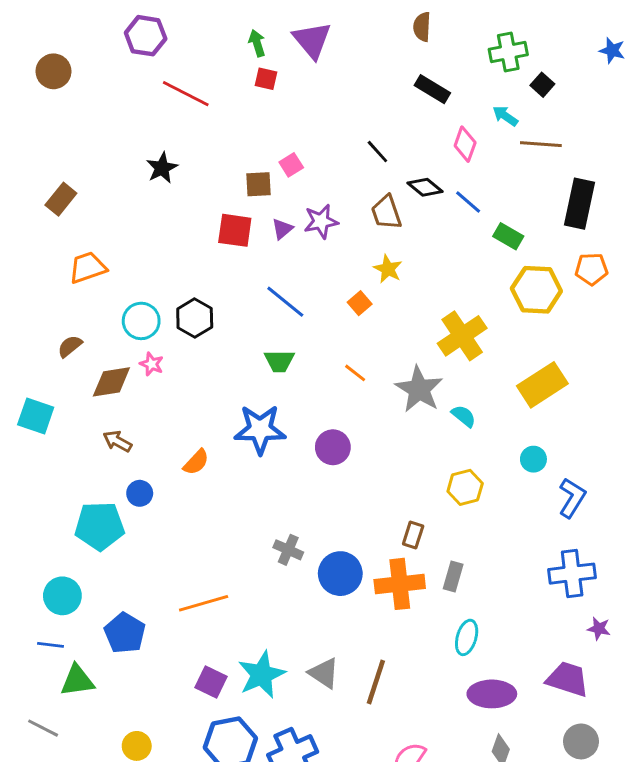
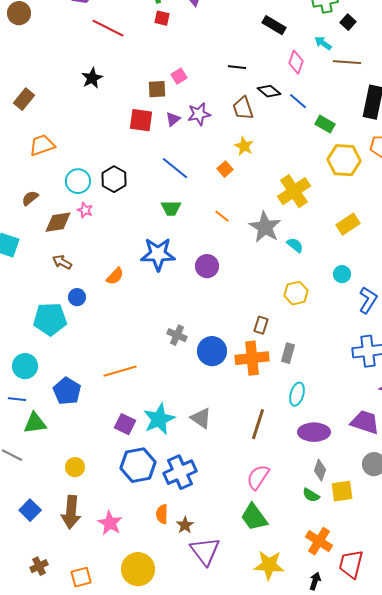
black line: (377, 152) -> (237, 67), turned -42
yellow rectangle: (542, 385) -> (348, 224), size x0.7
brown line: (376, 682) -> (258, 424), moved

